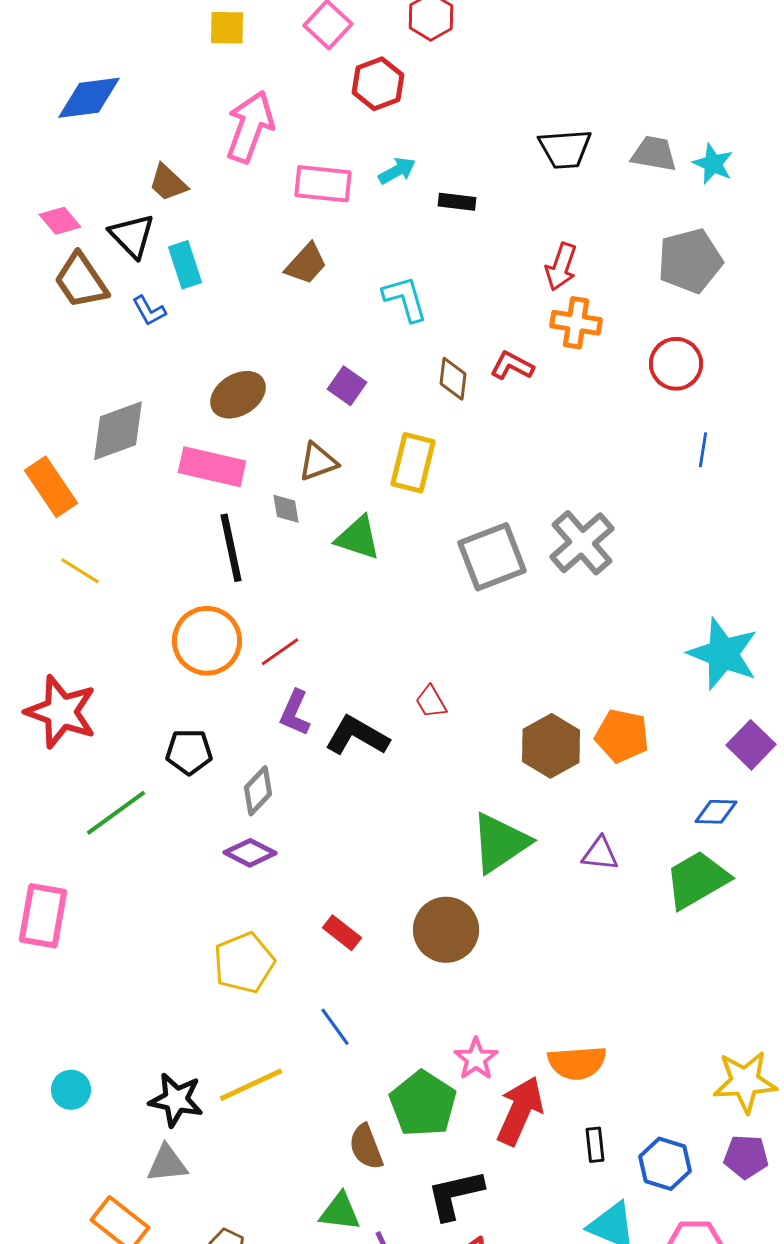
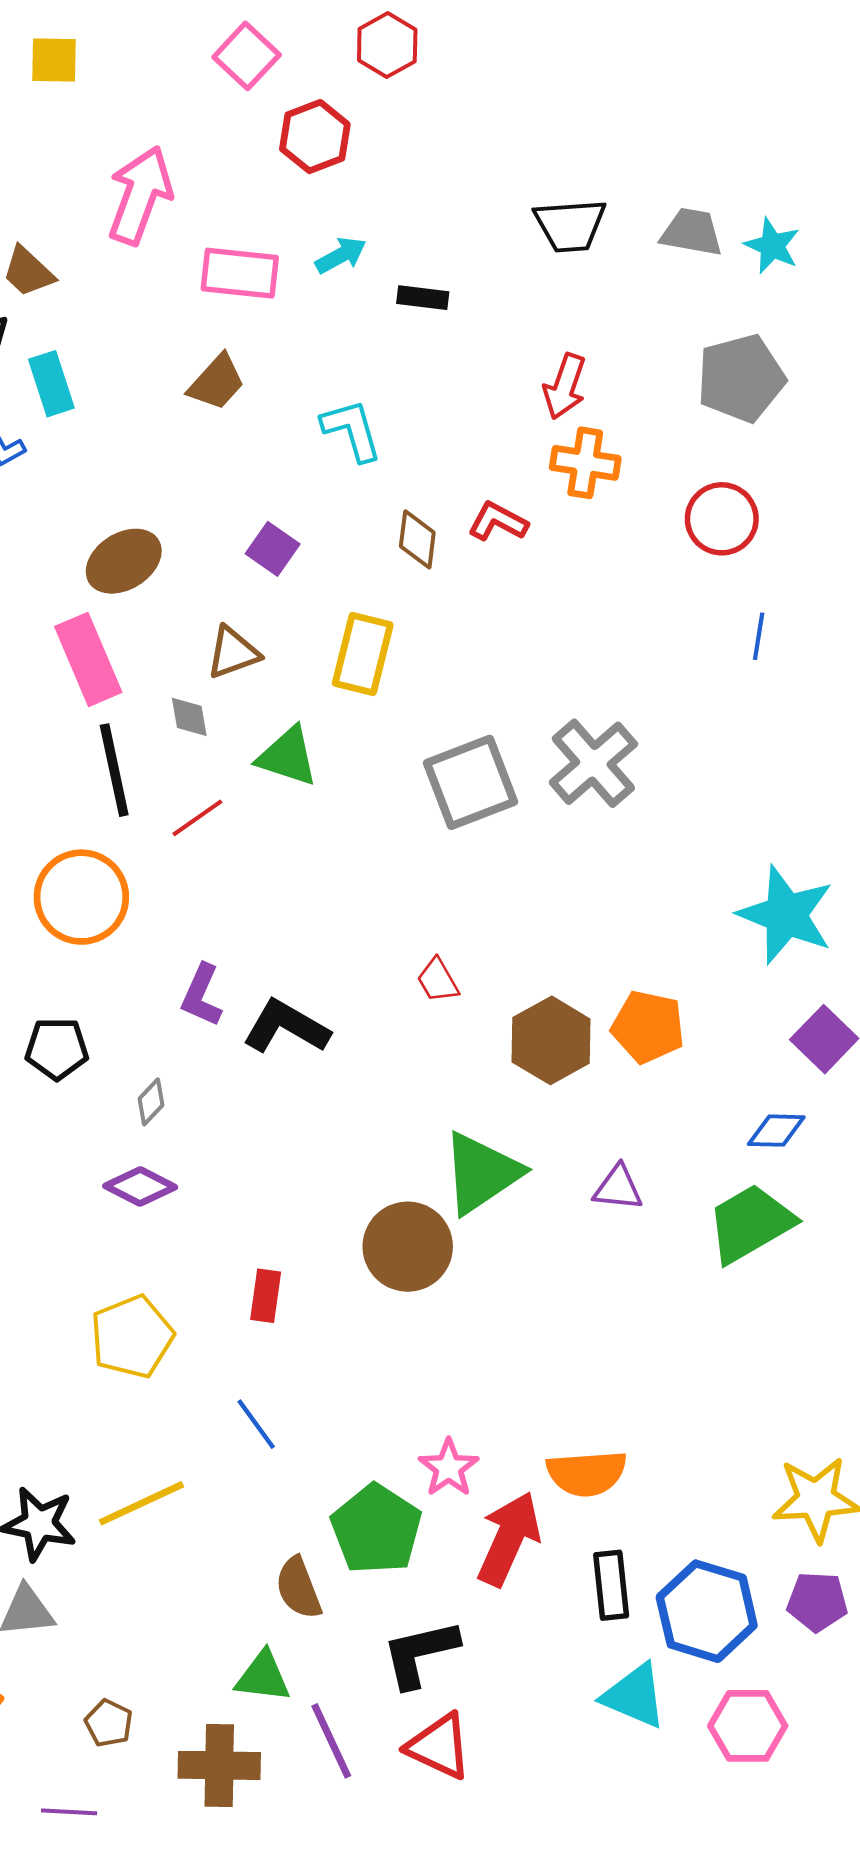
yellow square: (227, 28) -> (54, 60), moved
pink rectangle: (212, 467) -> (88, 659), turned 54
red line: (280, 652) -> (197, 818), moved
red trapezoid: (431, 702) -> (438, 980), moved
gray diamond: (258, 791) -> (151, 1102), size x0.7
brown circle: (446, 930) -> (408, 1247), moved
red rectangle: (342, 933) -> (266, 1296), turned 60
black rectangle: (595, 1145) -> (611, 1585), size x1.4
blue hexagon: (665, 1164) -> (707, 1611), size x1.4

